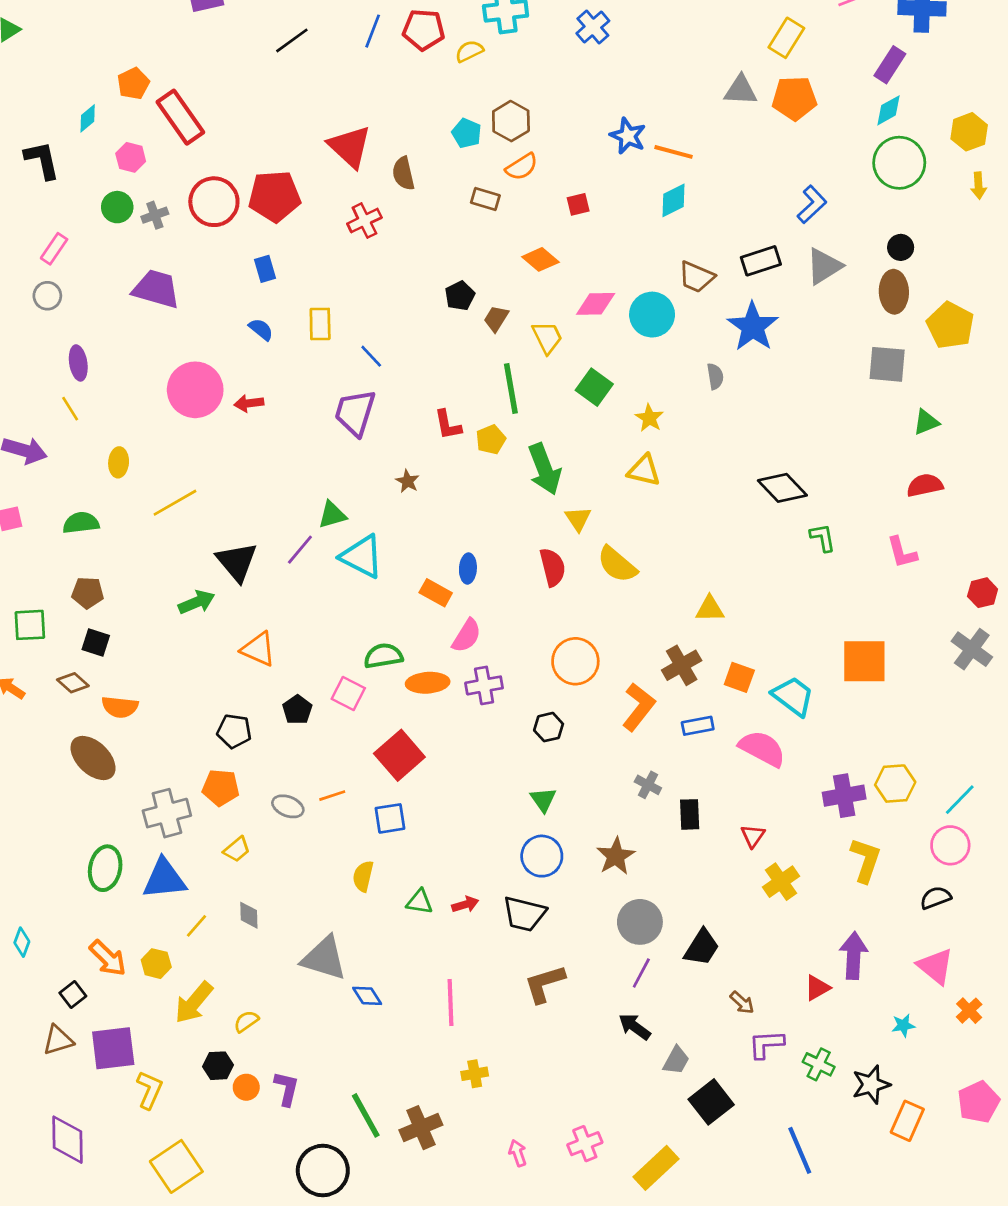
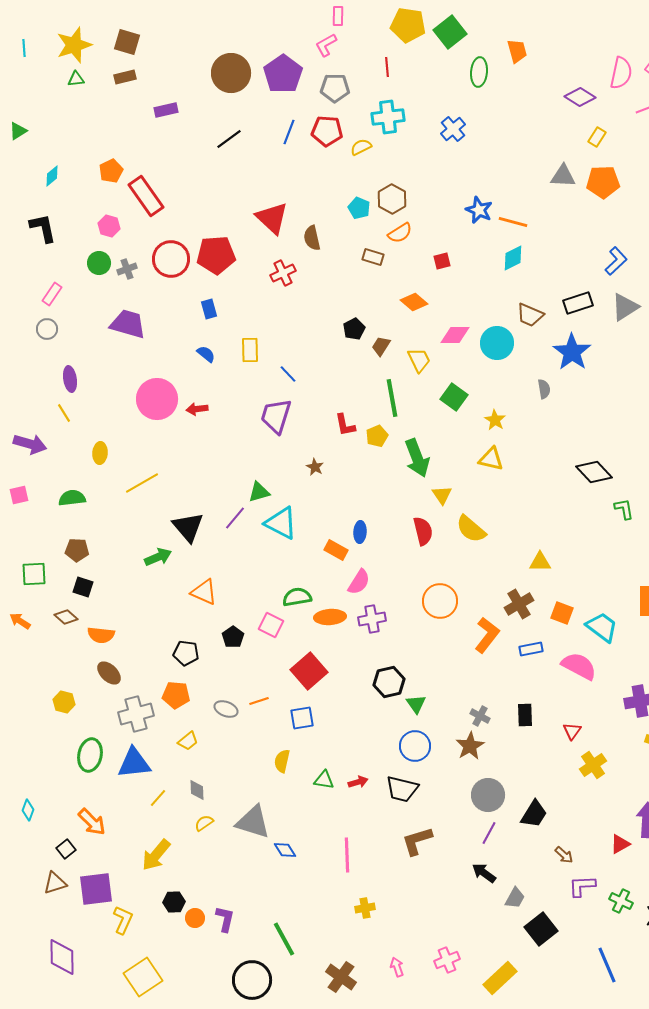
yellow rectangle: (786, 38) -> (597, 137), size x0.7
cyan diamond: (88, 118) -> (52, 176), moved
black hexagon: (549, 727) -> (389, 682), moved, size x1.4
brown ellipse: (93, 758) -> (109, 673), moved, size x0.7
gray cross: (648, 785) -> (480, 716), moved
yellow hexagon: (156, 964) -> (64, 702), moved
yellow semicircle: (246, 1021) -> (204, 823), moved
brown cross: (421, 1128) -> (341, 977), moved, turned -32

